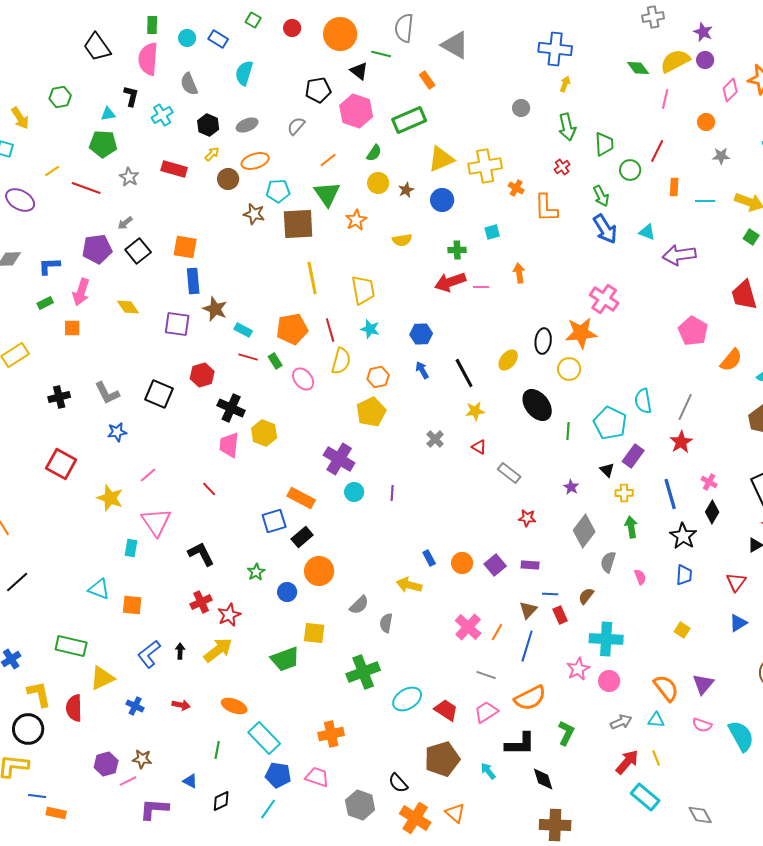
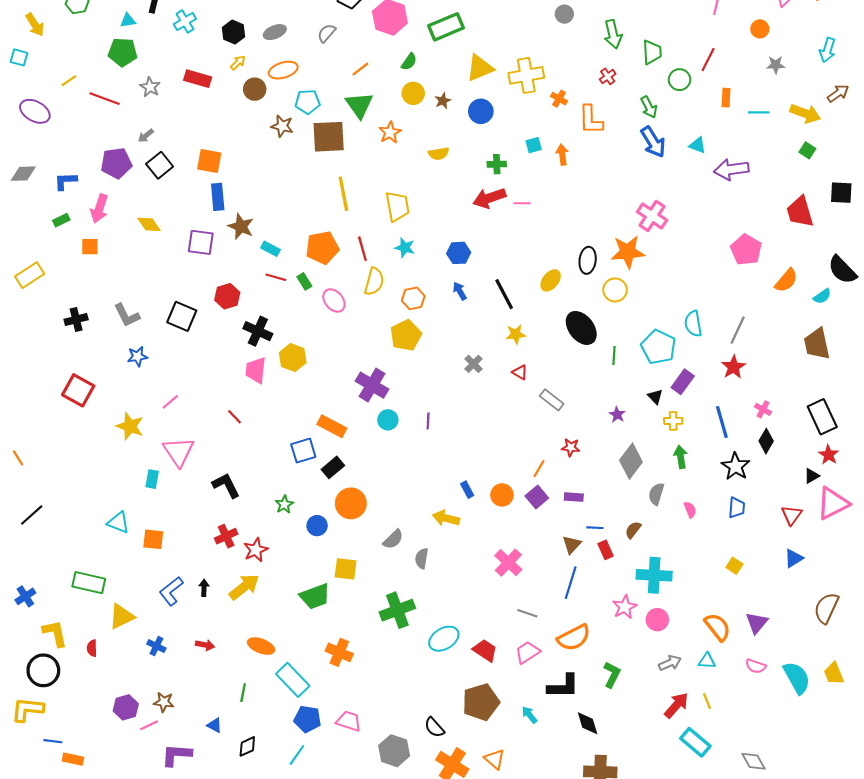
orange arrow: (519, 273) -> (562, 155), moved
orange line: (497, 632) -> (539, 469), moved
red semicircle: (74, 708) -> (92, 648), size x0.6
orange cross: (331, 734) -> (339, 652), moved, turned 35

